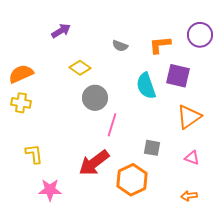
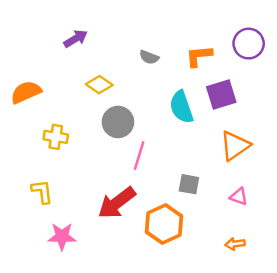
purple square: (178, 76) -> (221, 95), turned -30
yellow cross: (21, 103) -> (56, 137), moved

